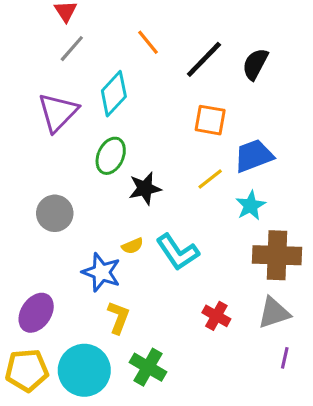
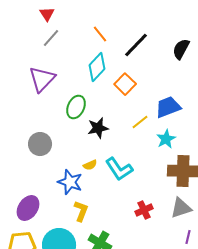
black semicircle: (255, 64) -> (181, 49), moved
cyan diamond: (114, 94) -> (97, 67), moved
orange square: (210, 120) -> (125, 84), moved, turned 35
red cross: (216, 316) -> (144, 210), turned 36

